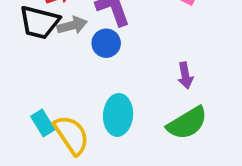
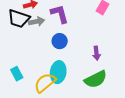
blue circle: (106, 43) -> (60, 41), moved
yellow semicircle: (72, 135) -> (45, 83), moved, turned -100

